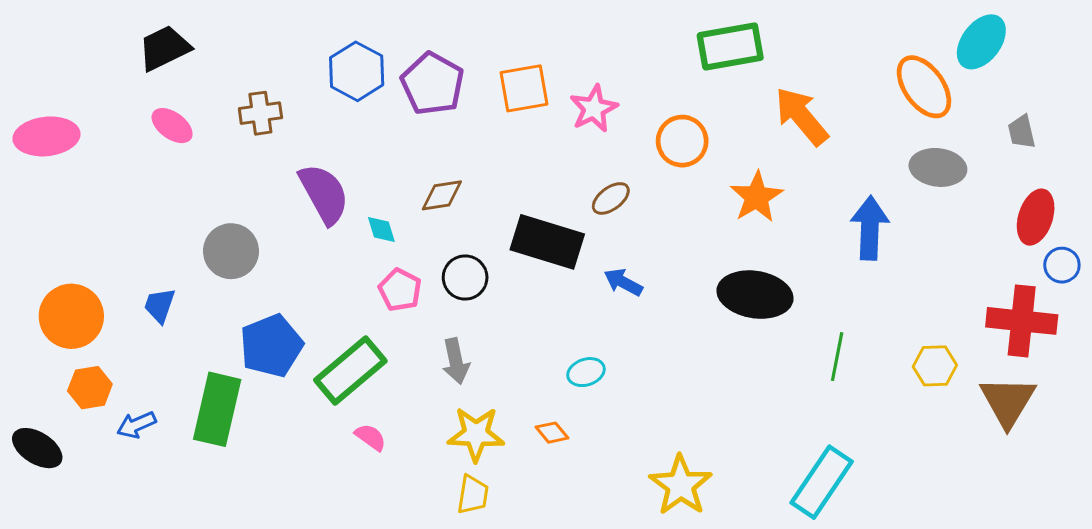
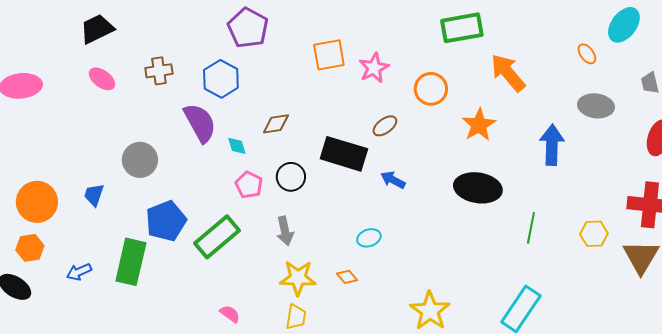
blue hexagon: (357, 71) -> (221, 79), moved
purple pentagon: (433, 84) -> (248, 28), moved
orange ellipse: (924, 87) -> (587, 54), size x0.5
orange hexagon: (90, 388) -> (30, 248), moved
pink semicircle: (371, 437) -> (230, 314), moved

